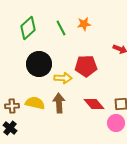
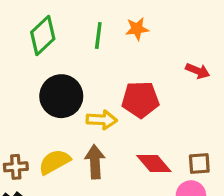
green line: (61, 28) -> (98, 36), turned 35
yellow semicircle: (35, 103) -> (55, 162), turned -42

